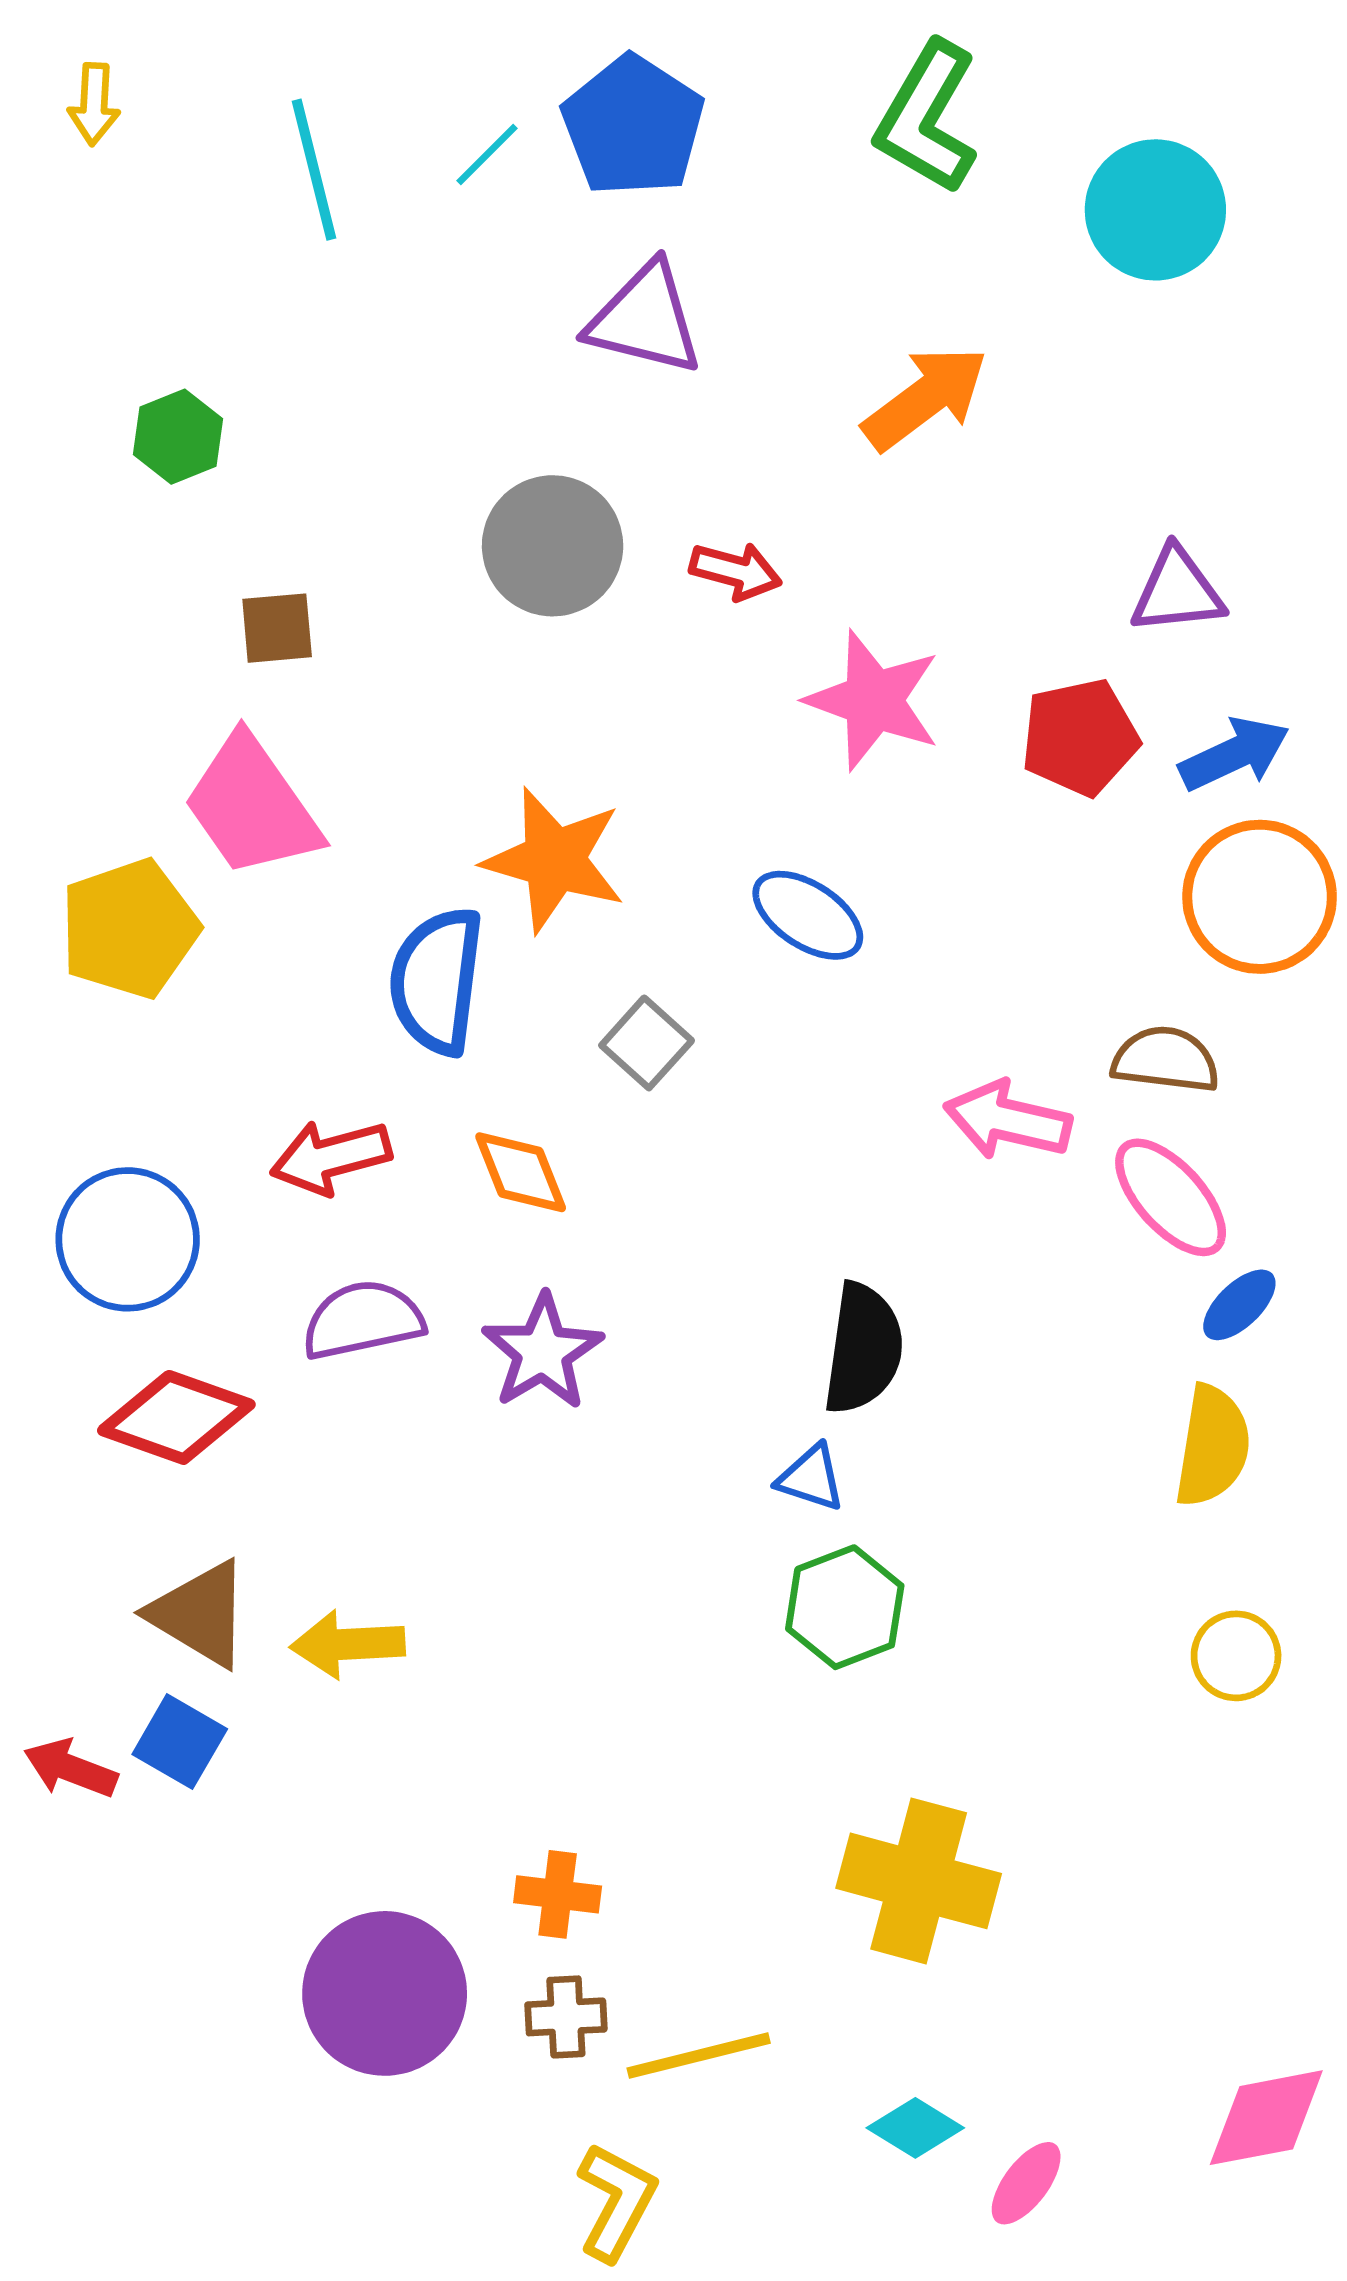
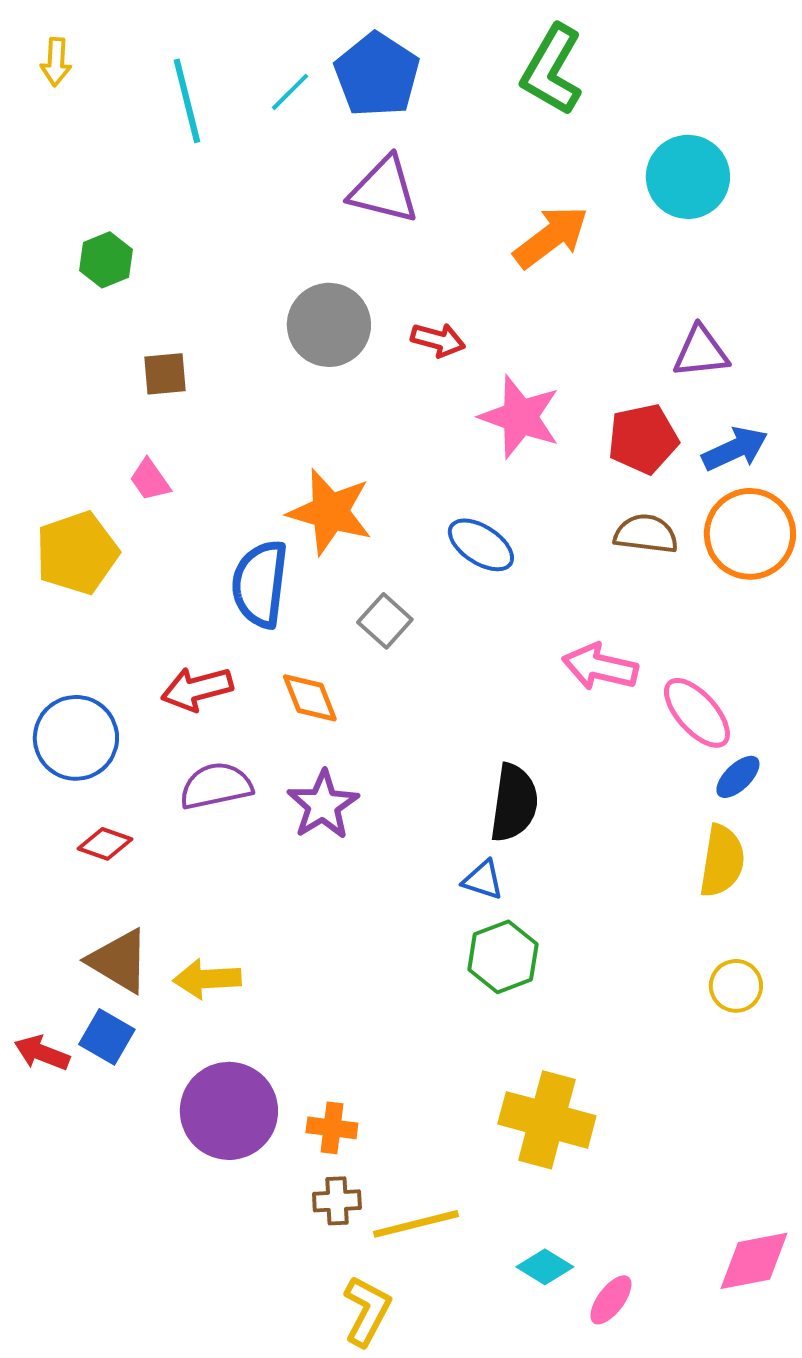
cyan circle: (1155, 210) -> (688, 177), moved
pink trapezoid: (252, 806) -> (150, 480), size x0.5
brown semicircle: (1165, 1060) -> (646, 534), moved
red diamond: (176, 1417) -> (105, 844), size x0.6
purple circle: (385, 1993) -> (229, 1111), moved

